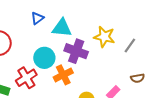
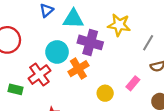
gray line: (130, 45) -> (148, 43), moved

